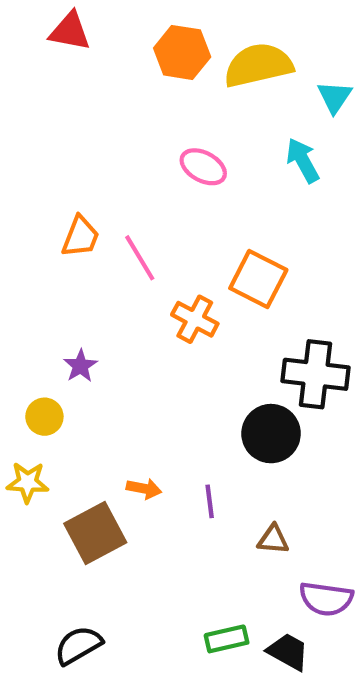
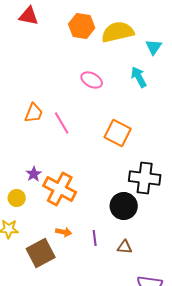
orange cross: (195, 319) -> (60, 189), moved, size x1.5
brown triangle: (273, 539) -> (125, 247), moved

